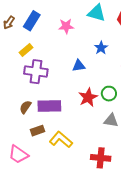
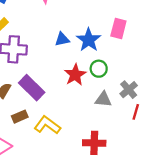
blue star: (101, 48) -> (89, 40), moved, size x1.5
purple rectangle: (49, 106) -> (32, 88), turned 50

